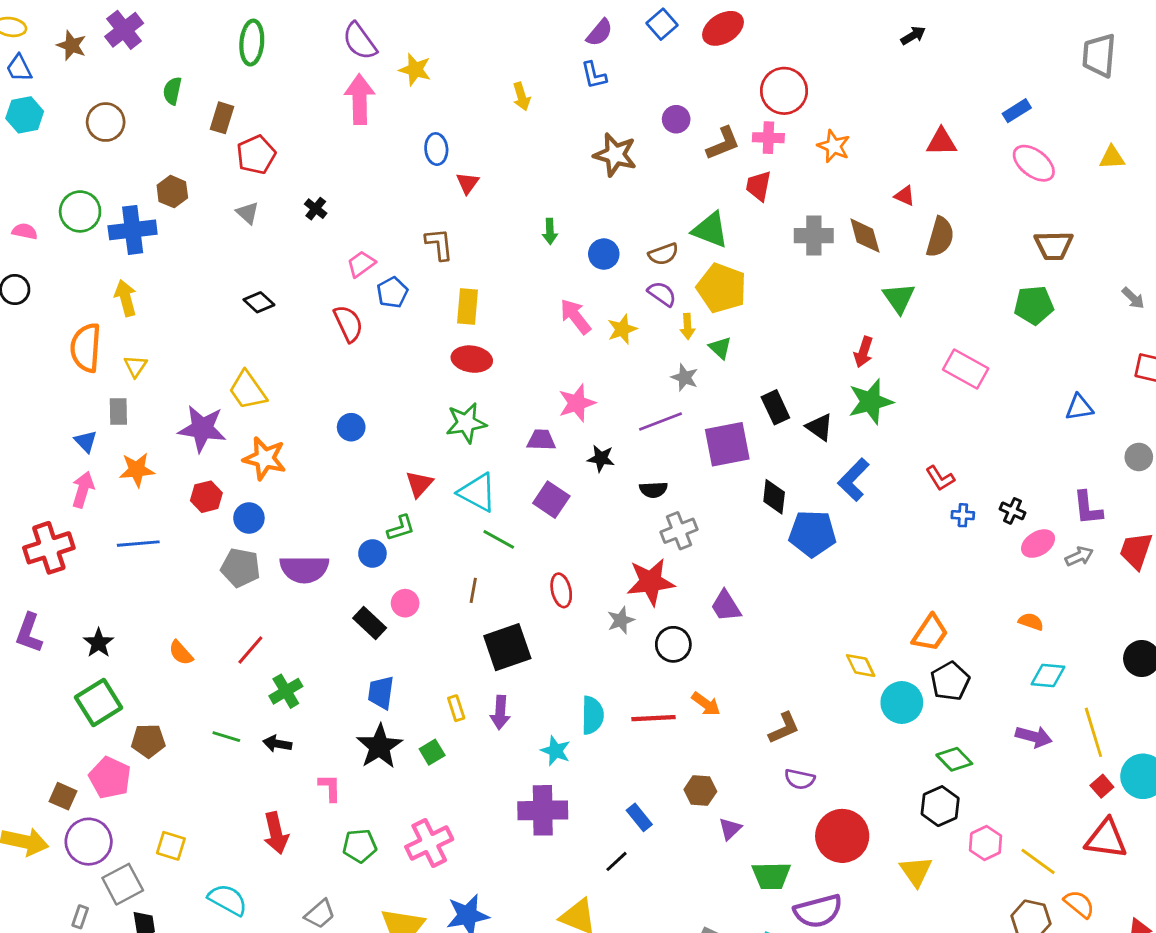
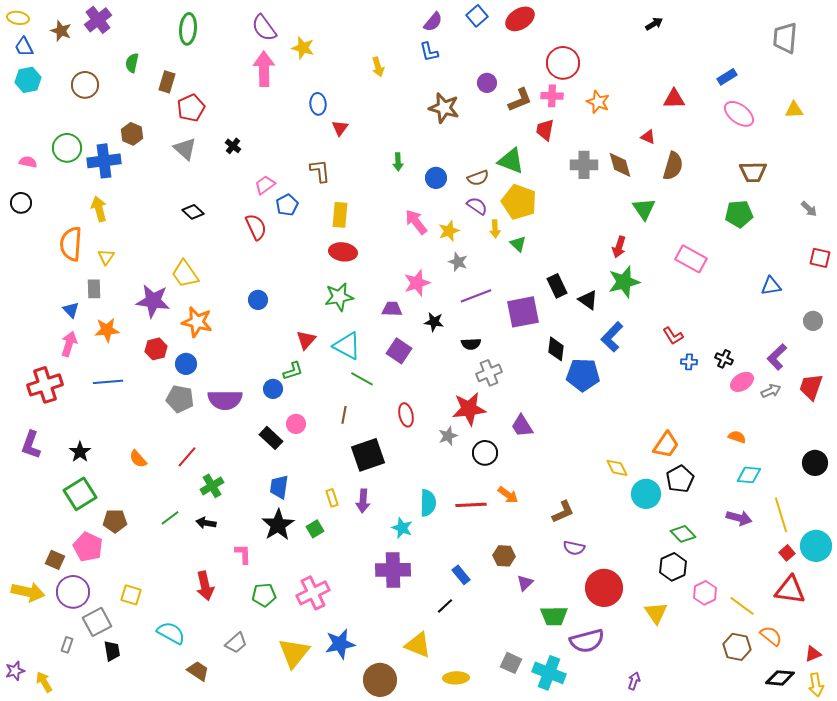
gray triangle: (248, 213) -> (185, 149), size x1.4
gray star: (685, 378) -> (458, 262), moved
purple L-shape: (1088, 508) -> (777, 357), turned 52
green line: (226, 737) -> (170, 518), turned -54

